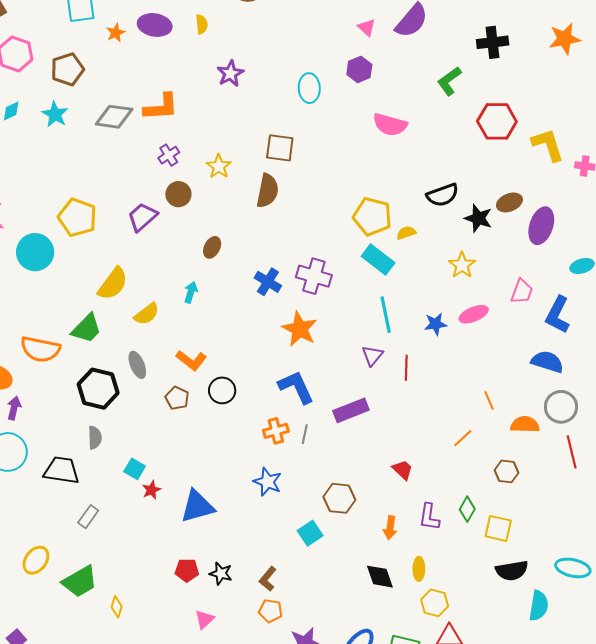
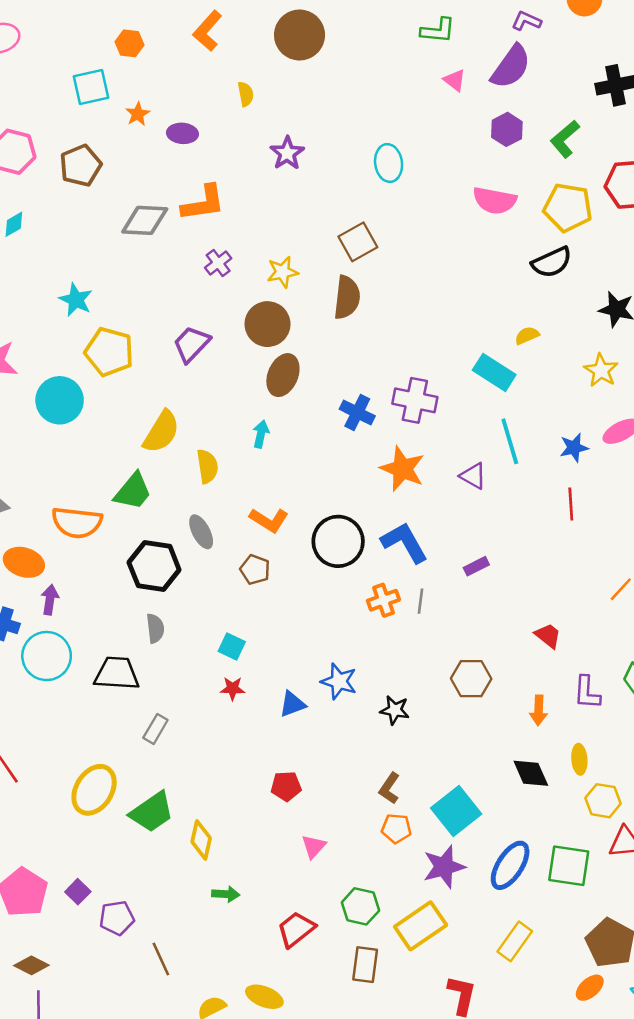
purple ellipse: (155, 25) -> (182, 133), moved, size x0.7
purple hexagon: (359, 69) -> (507, 129), moved
cyan star: (55, 114) -> (76, 300), moved
brown square: (280, 148) -> (358, 242), turned -32
yellow star: (219, 166) -> (283, 272), turned 30
brown circle: (178, 194) -> (268, 324), moved, size x1.4
black semicircle: (442, 195) -> (552, 262), moved
yellow pentagon: (372, 217) -> (568, 207), moved
brown ellipse: (212, 247) -> (283, 375), size x1.5
yellow semicircle: (147, 314) -> (207, 466), turned -56
purple triangle: (372, 356) -> (473, 476), moved, turned -35
red line: (406, 368) -> (571, 504), moved
black circle: (222, 390) -> (338, 541), moved, size x1.5
purple rectangle: (351, 410) -> (476, 566), size x0.6
cyan square: (135, 469) -> (232, 647), moved
blue star: (267, 482) -> (339, 681), moved
red star: (151, 490) -> (233, 689), turned 30
blue triangle: (197, 506) -> (292, 704), size x0.6
cyan square: (310, 533) -> (456, 811), moved, size x1.5
yellow ellipse: (36, 560) -> (94, 790), size x1.4
black star: (221, 573) -> (395, 710), moved
yellow diamond: (117, 607) -> (201, 840), size x1.4

